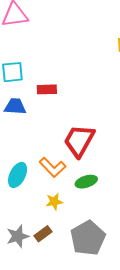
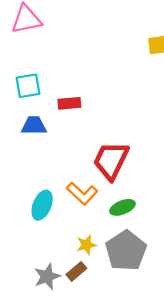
yellow star: (54, 202) -> (86, 245), moved
gray pentagon: (88, 238) -> (126, 251), moved

